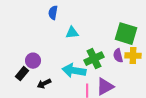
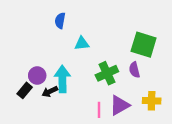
yellow cross: (133, 56) -> (152, 101), moved
cyan arrow: (74, 71) -> (62, 79), moved, turned 80
black arrow: (44, 84) -> (50, 92), moved

